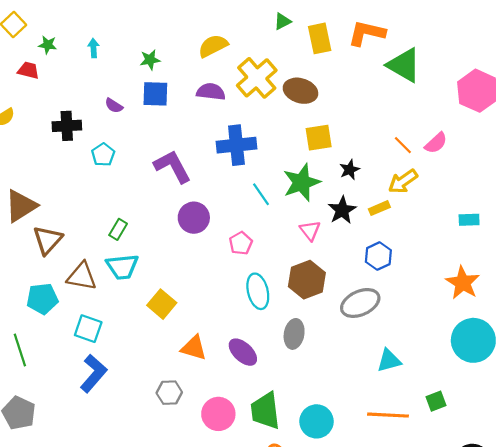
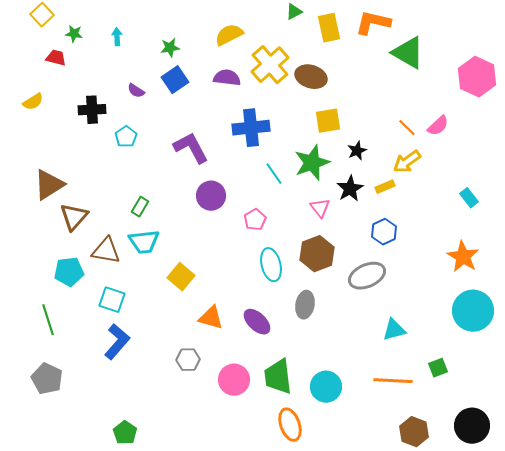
blue square: (155, 94) -> (175, 80), turned -36
cyan rectangle: (469, 220) -> (469, 198), turned 54

